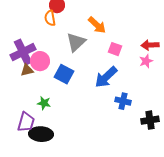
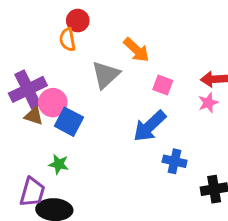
brown triangle: (27, 70) -> (34, 116), turned 32
blue square: (64, 74) -> (69, 122), moved

